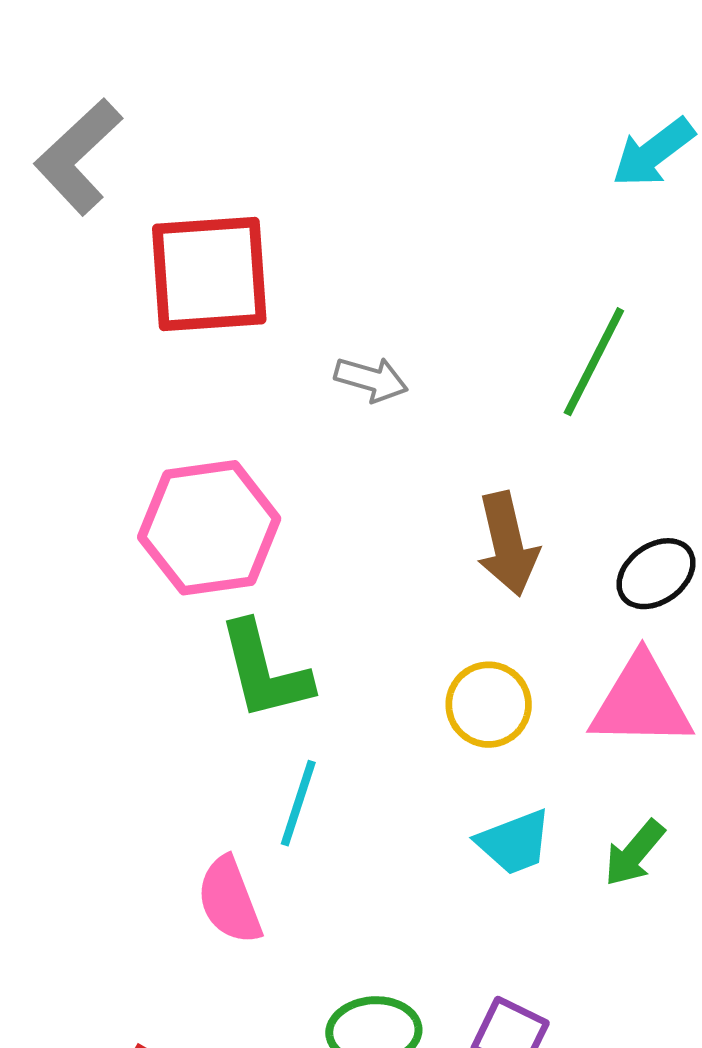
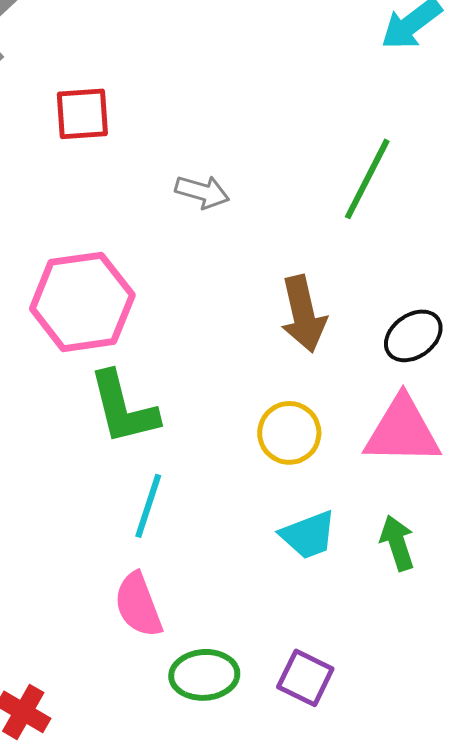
red square: (209, 274) -> (82, 114), size x0.6
green arrow: (634, 853) -> (397, 543), turned 122
pink semicircle: (229, 900) -> (138, 605), moved

